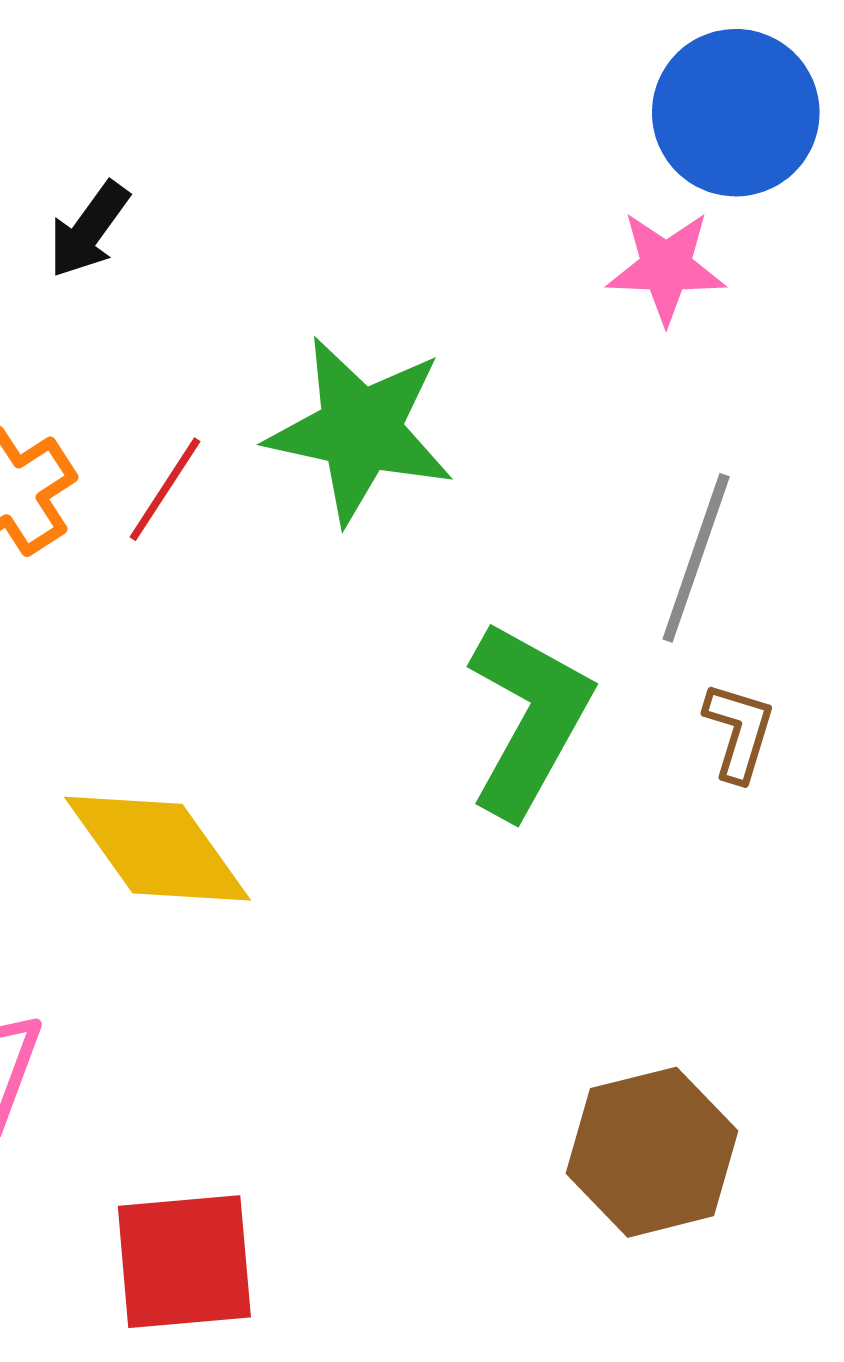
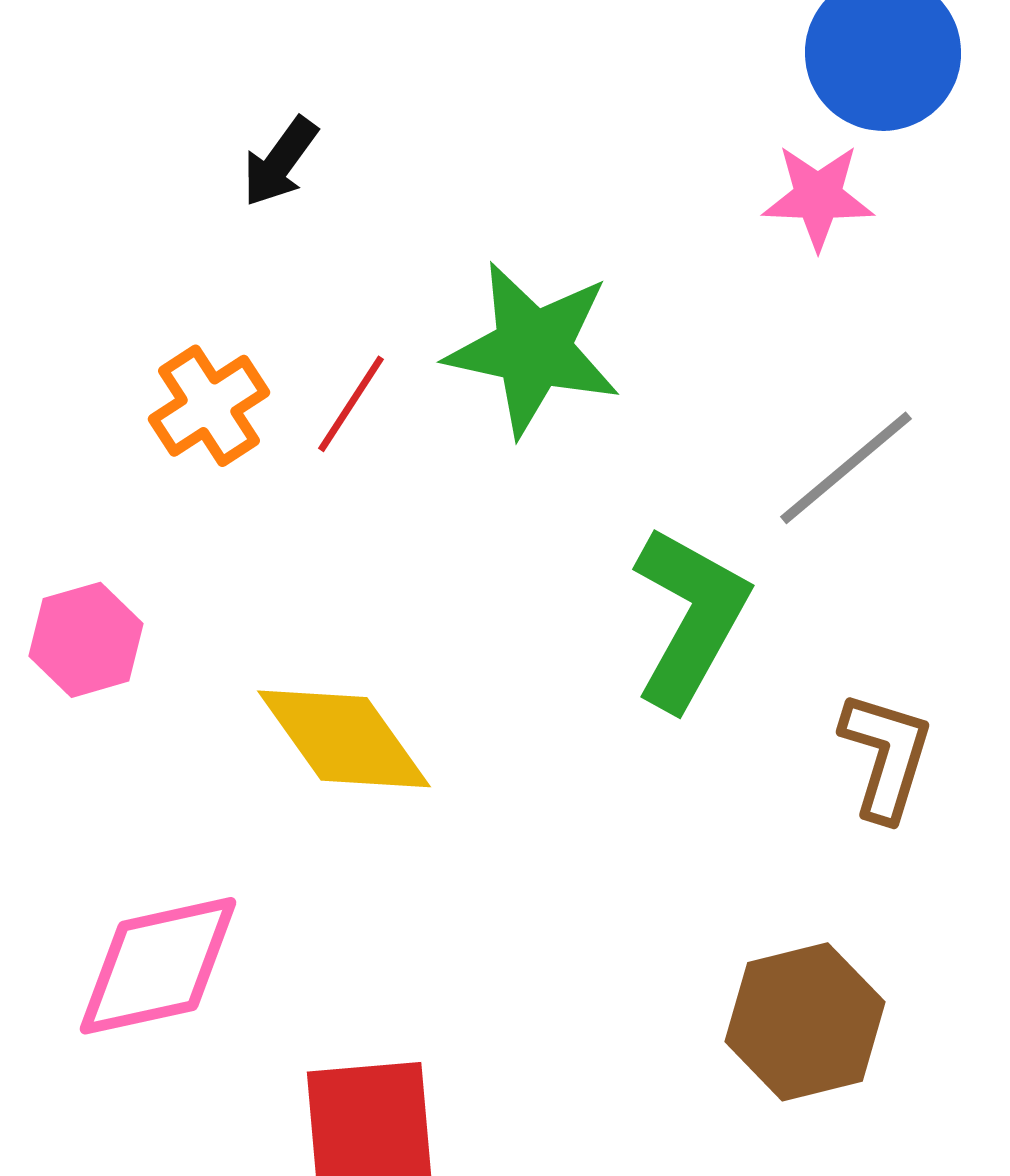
gray line: (696, 558) -> (846, 468), turned 31
brown L-shape: (739, 732) -> (886, 756), moved, size x1.4

